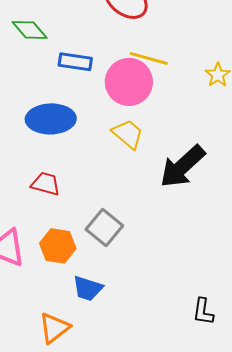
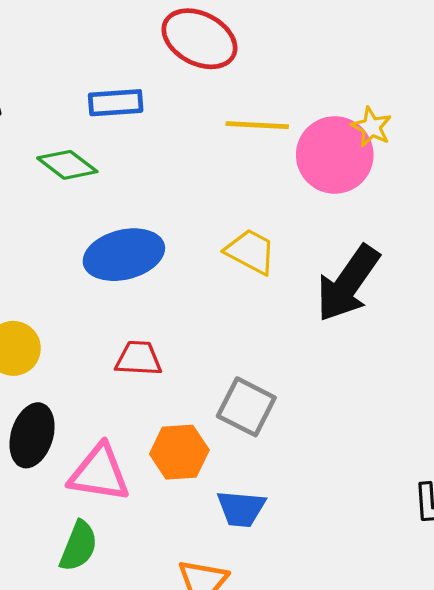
green diamond: (30, 30) -> (67, 165), moved
blue rectangle: (75, 62) -> (116, 103), moved
pink circle: (129, 82) -> (335, 155), moved

